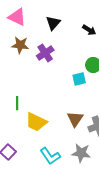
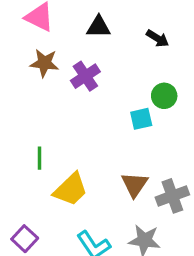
black triangle: (53, 23) -> (98, 27), turned 49
yellow trapezoid: (36, 122) -> (71, 189), turned -70

